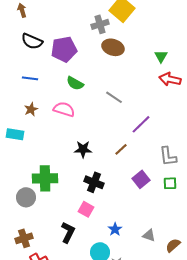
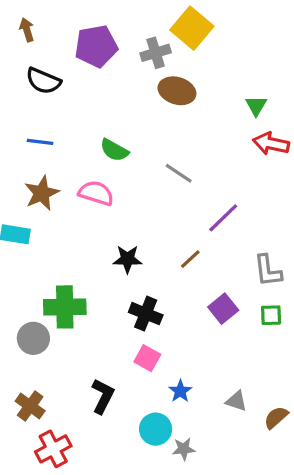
purple pentagon: (64, 49) -> (96, 46), moved
brown star: (31, 109) -> (42, 193), size x1.5
pink square: (86, 209) -> (147, 358), moved
brown cross: (24, 238) -> (30, 406), turned -36

